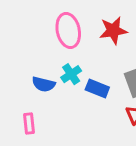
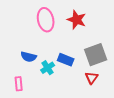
red star: (113, 30) -> (77, 20), turned 30
cyan cross: (71, 74) -> (48, 68), moved

